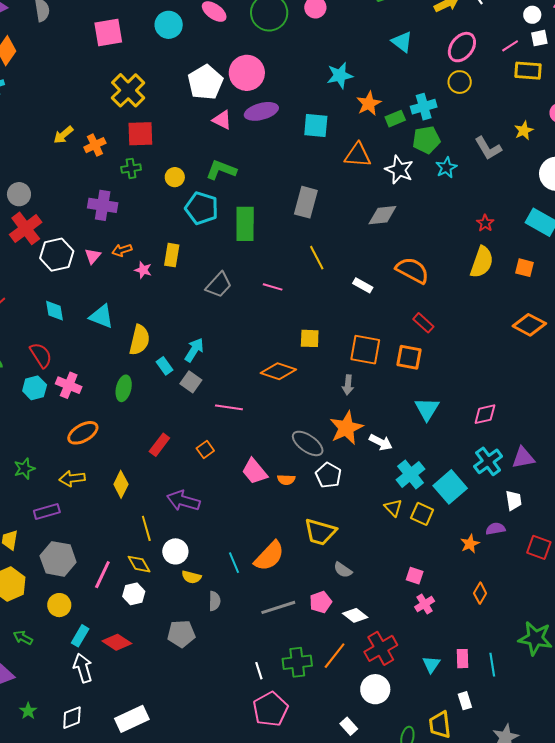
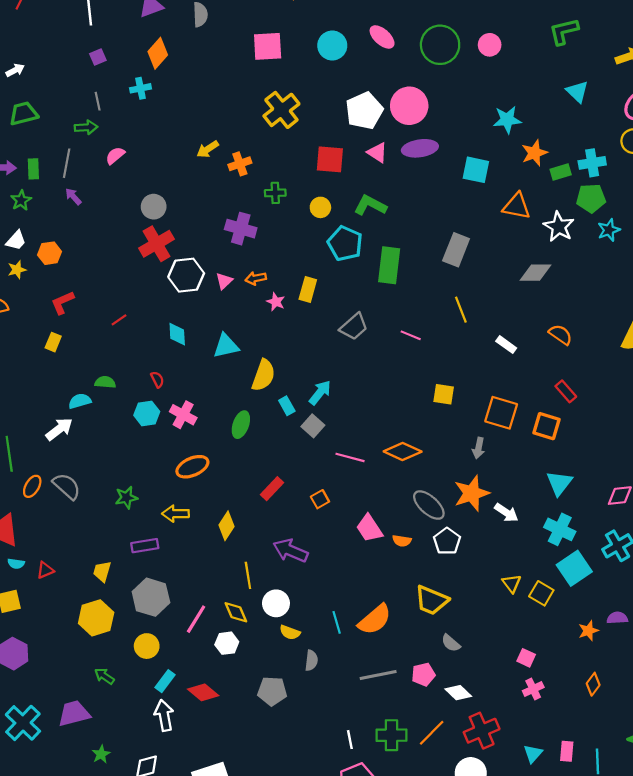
red square: (140, 134) -> (330, 159), moved
orange semicircle: (412, 270) -> (560, 335), size x0.7
cyan triangle: (101, 316) -> (226, 346), turned -40
red semicircle: (41, 355) -> (157, 380), size x0.6
orange diamond: (278, 371) -> (403, 451), moved
cyan cross: (411, 474) -> (560, 529), moved, turned -32

